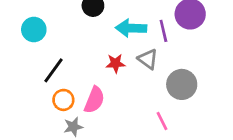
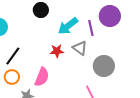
cyan arrow: (131, 28) -> (68, 26), turned -40
orange circle: (63, 100) -> (12, 77), moved

